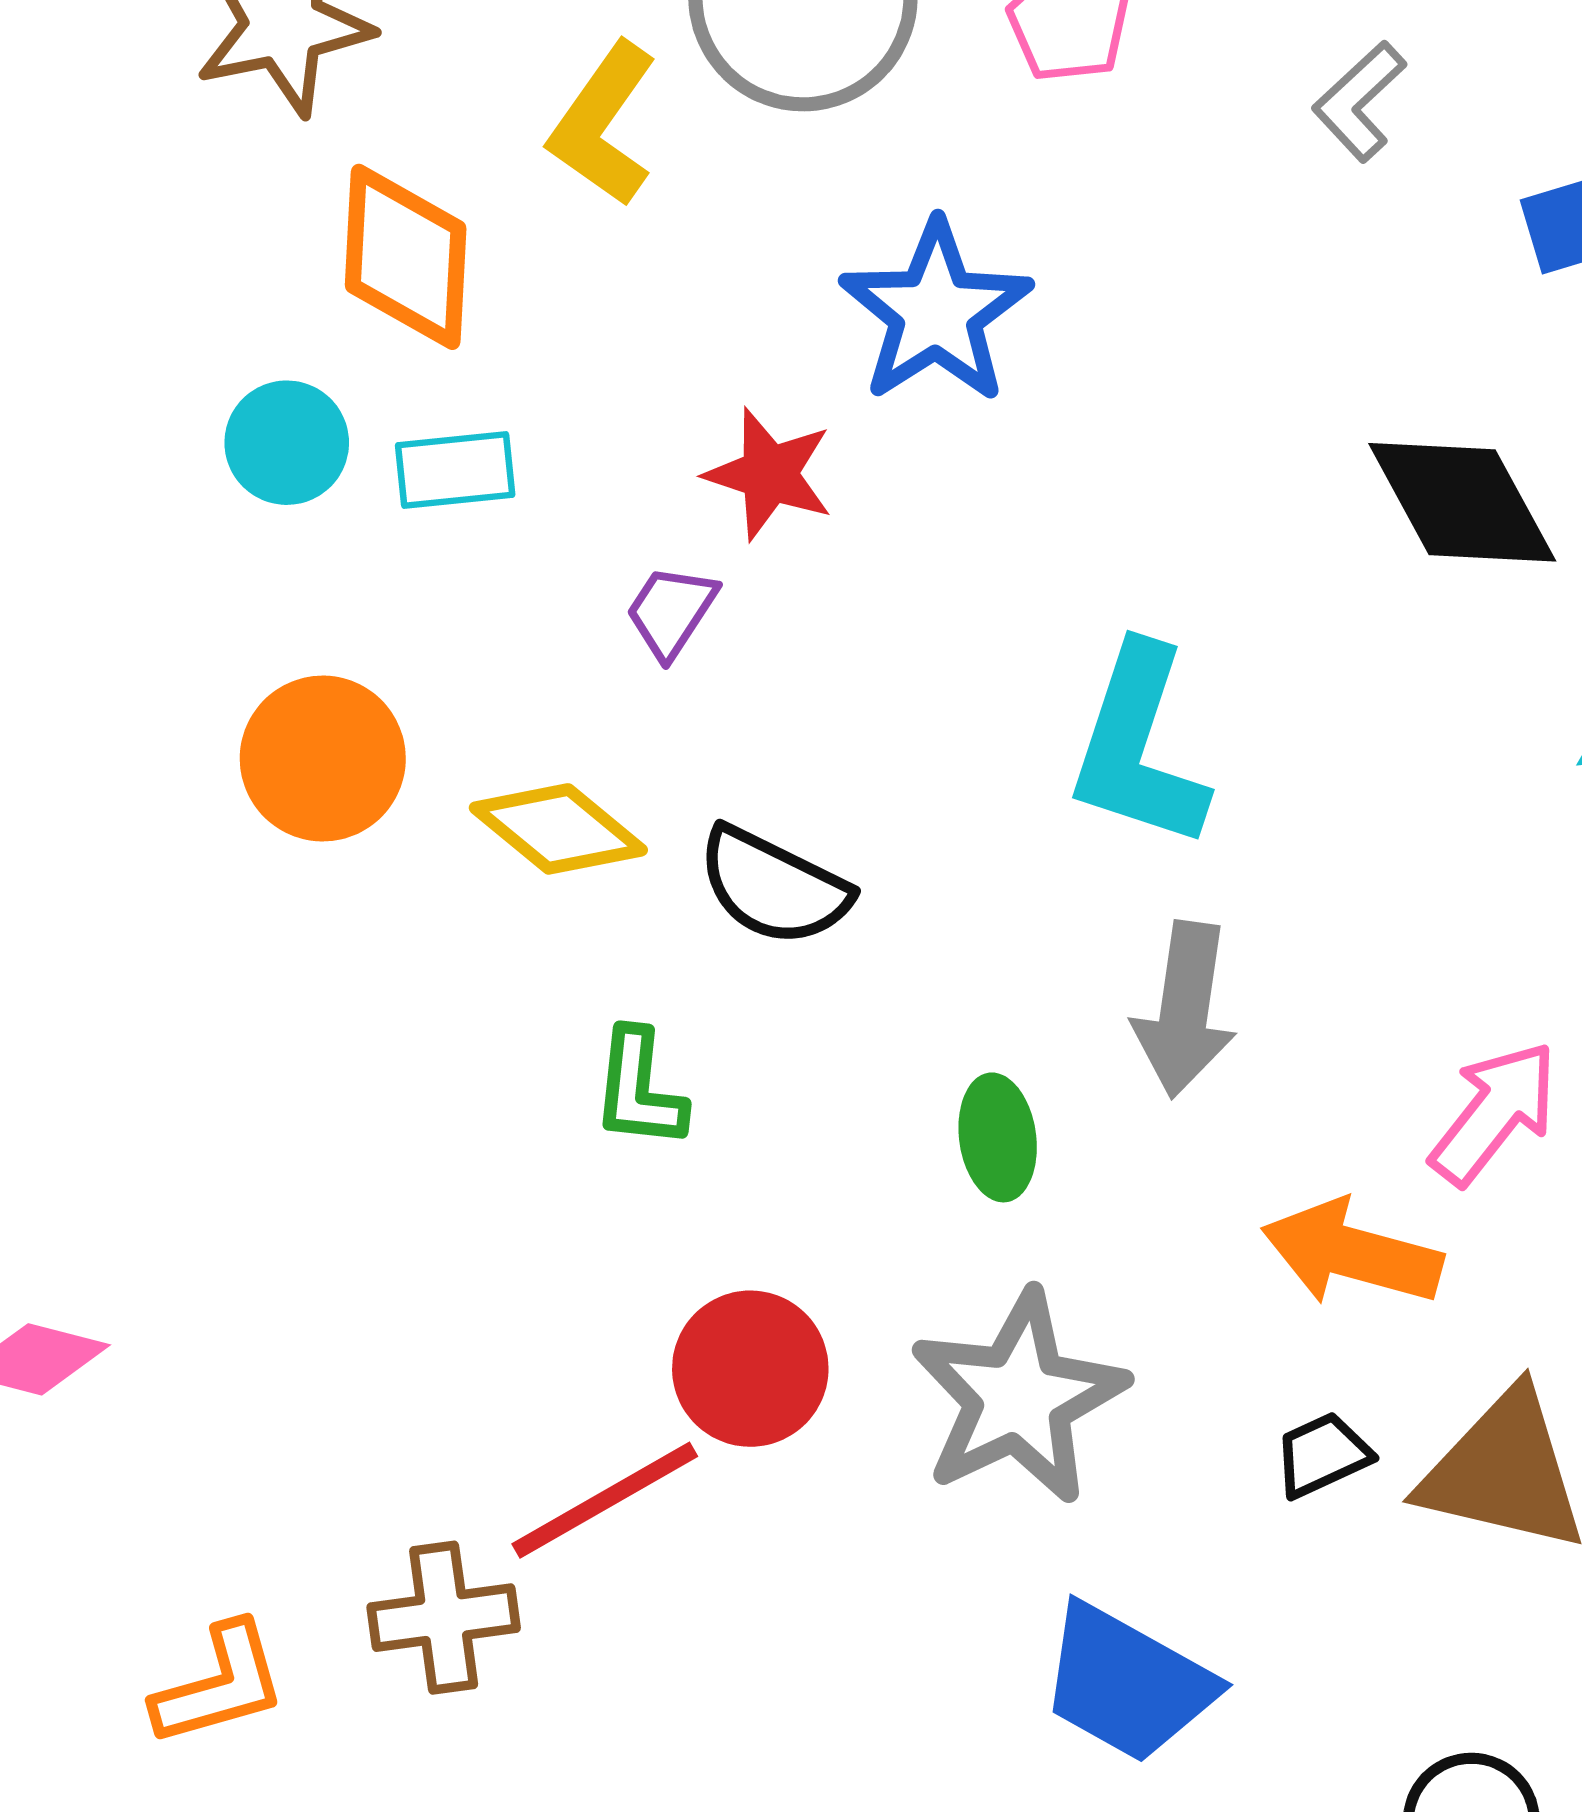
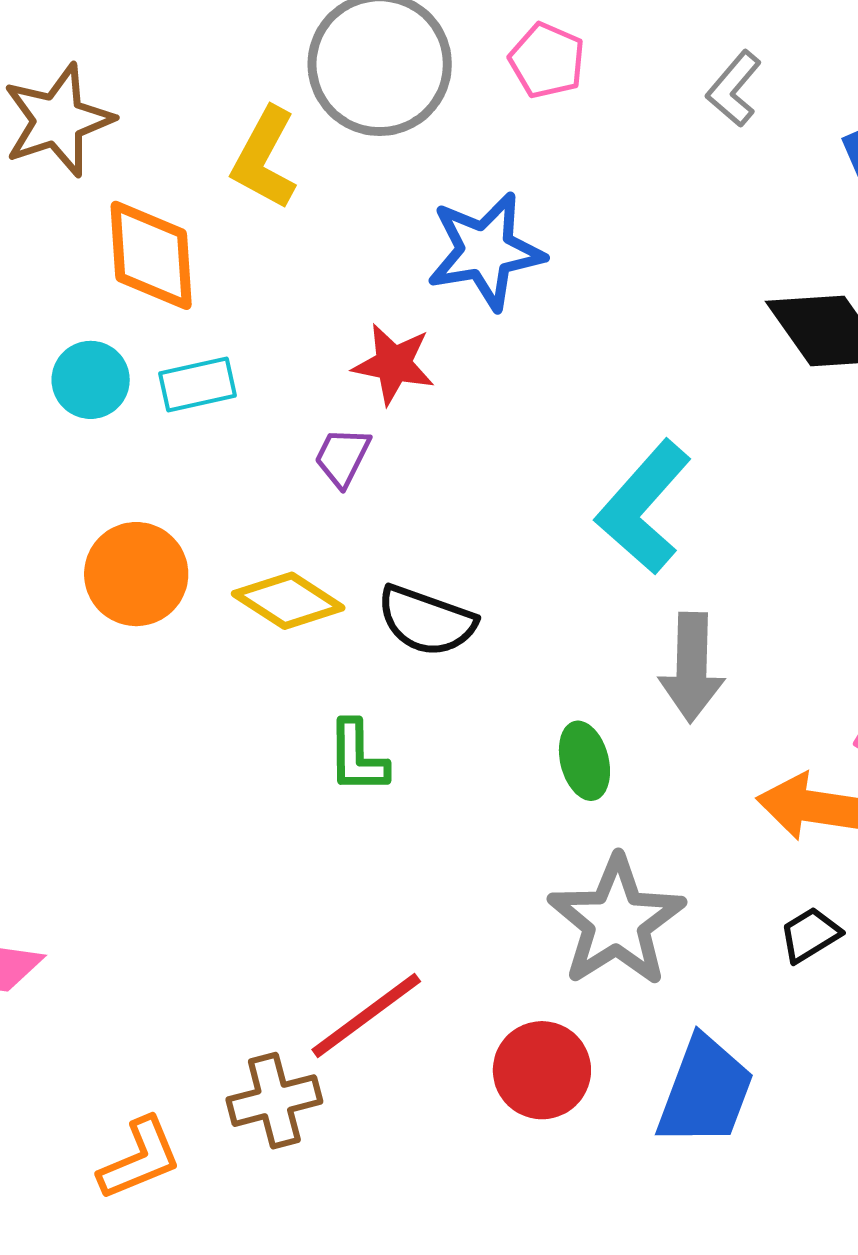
blue star: (936, 312) -> (486, 251), turned 30
cyan L-shape: (1138, 747) -> (644, 507), turned 30
red circle: (750, 1369) -> (542, 1070), moved
blue trapezoid: (1127, 1683) -> (705, 1091), turned -92

